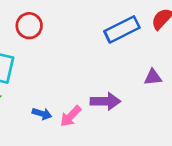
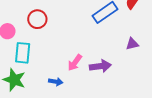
pink arrow: (71, 116) -> (75, 63), moved

